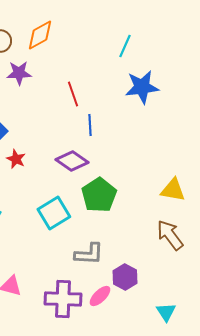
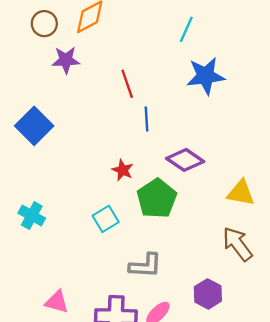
red star: (16, 159) -> (123, 170), moved
purple diamond: (72, 161) -> (185, 160), moved
cyan square: (54, 213) -> (106, 219), size x0.7
purple hexagon: (125, 277) -> (208, 294), moved

